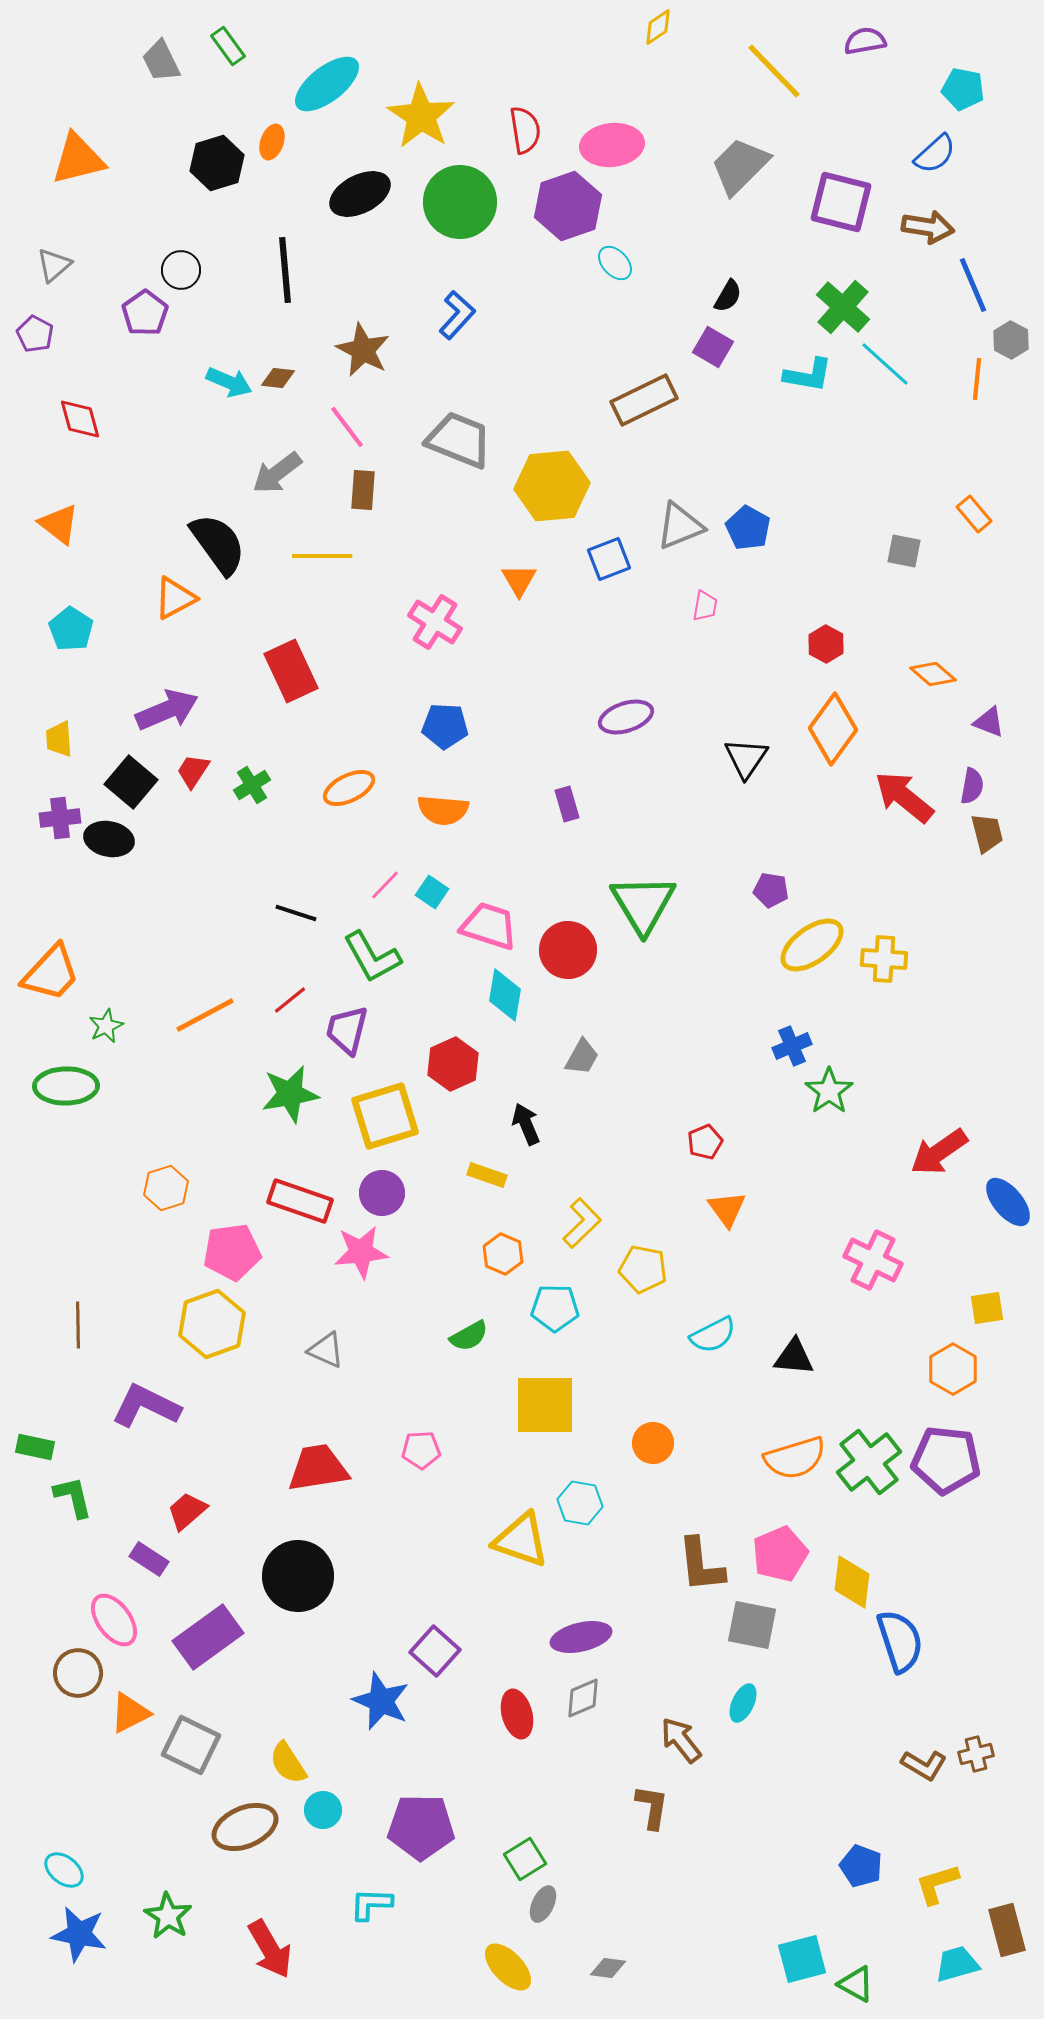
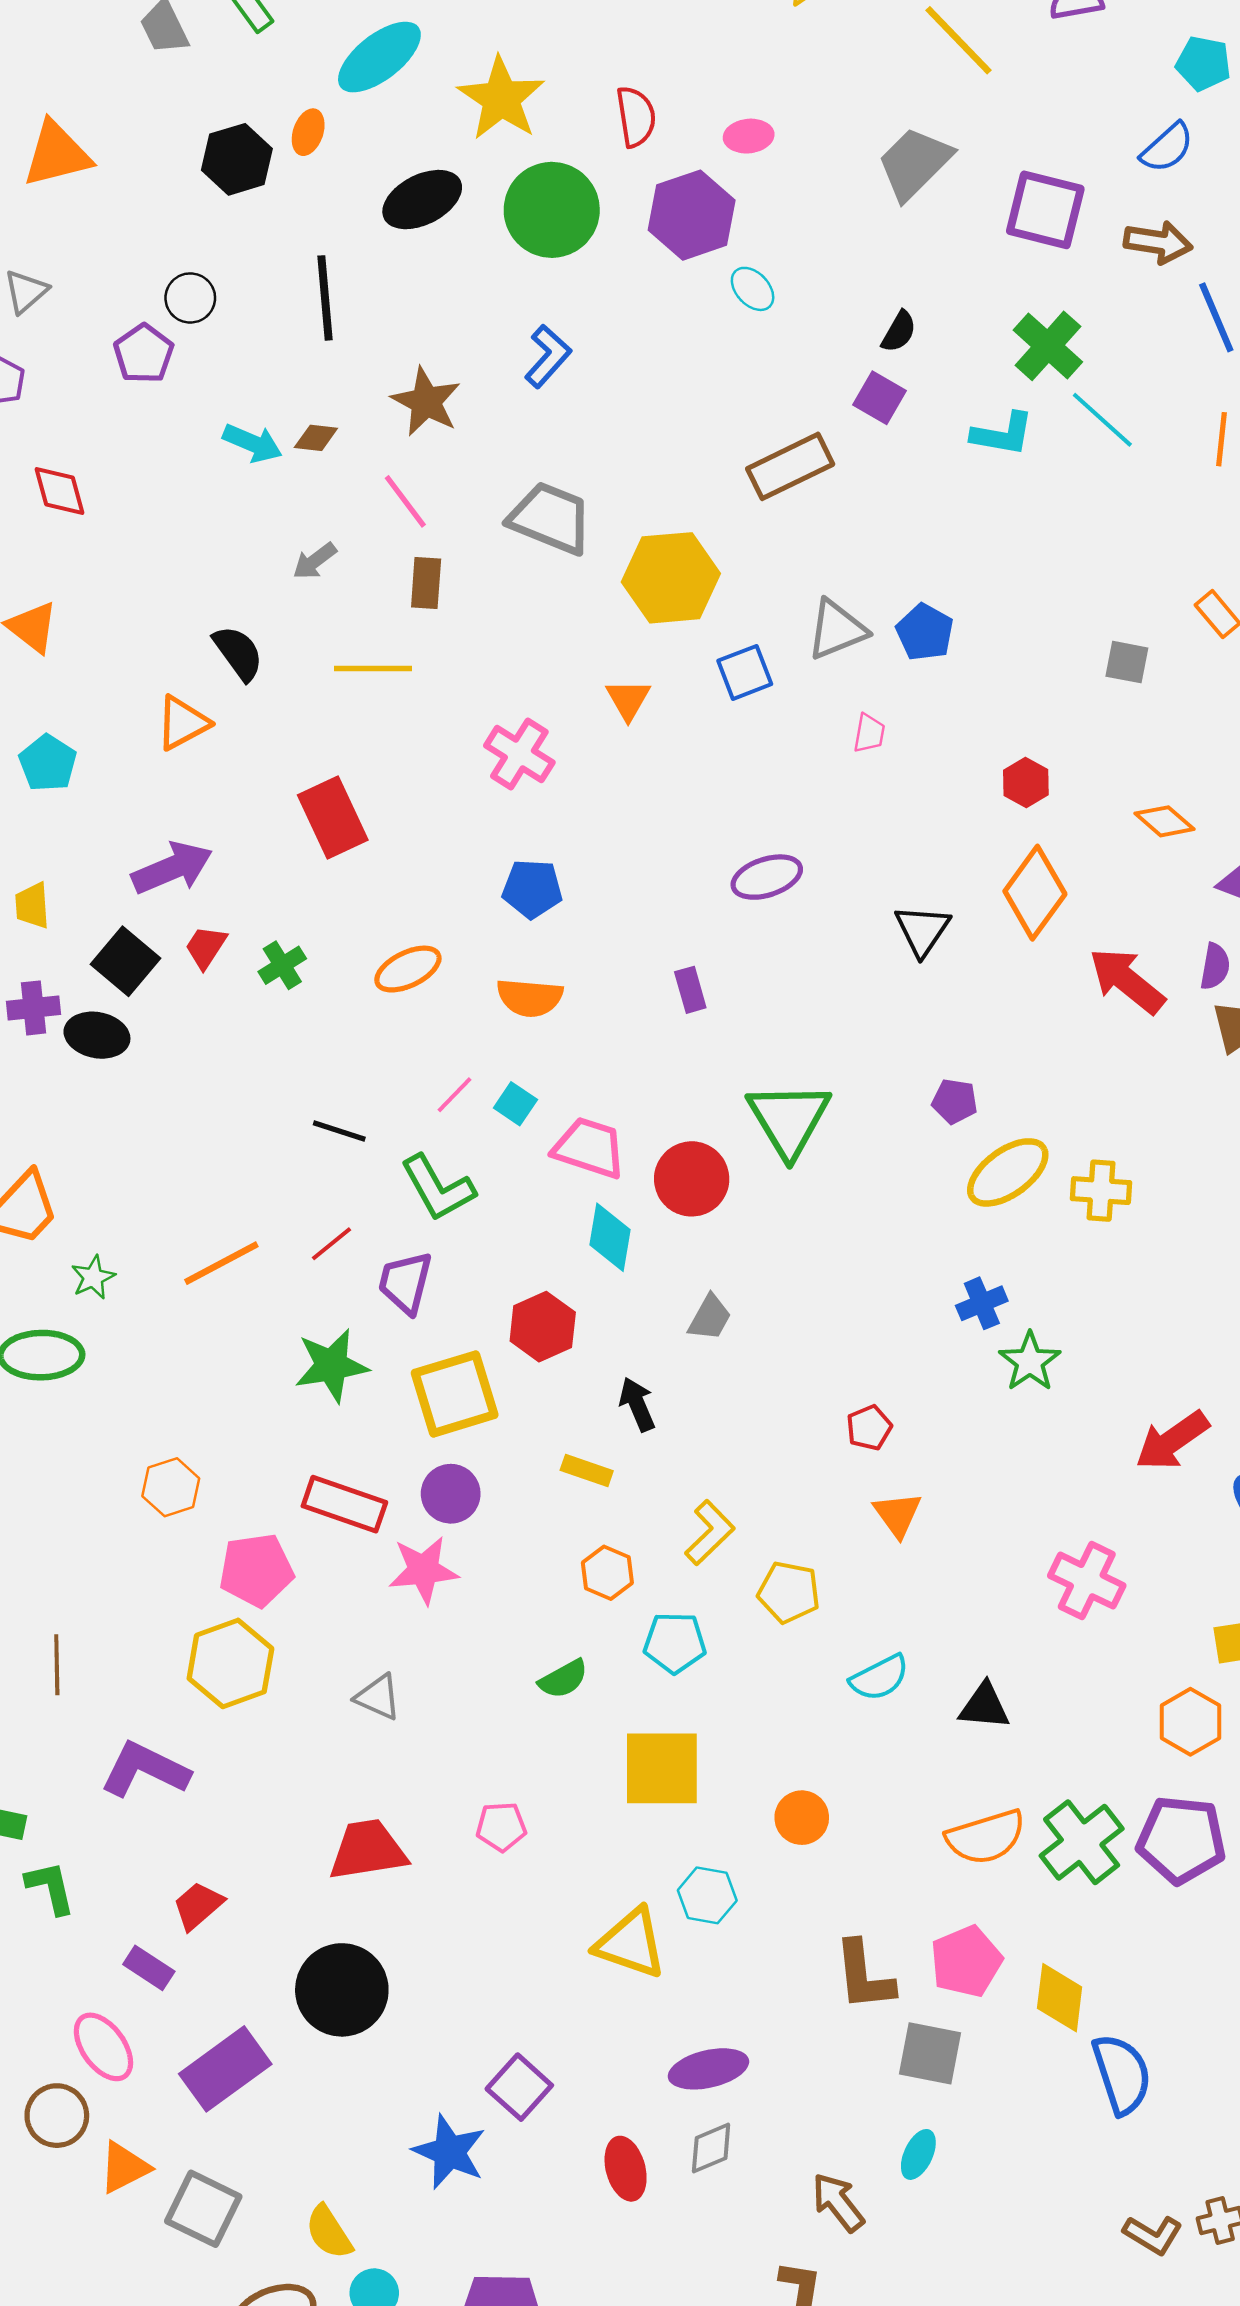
pink ellipse: (612, 145) -> (749, 136), size x0.6
gray arrow: (277, 473) -> (315, 561), size x0.7
black semicircle: (218, 544) -> (238, 653), size x0.7

